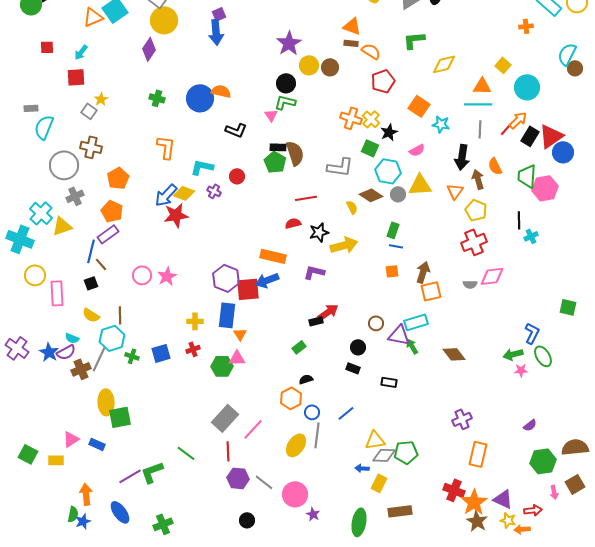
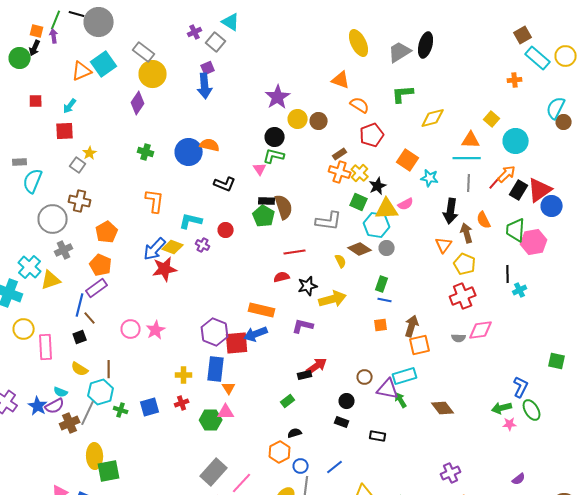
brown rectangle: (351, 43) -> (340, 154), moved, turned -40
yellow triangle: (420, 185) -> (387, 209), moved

